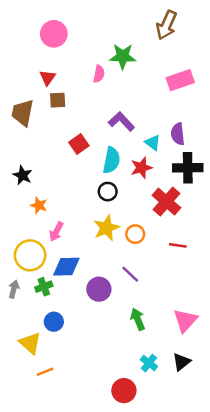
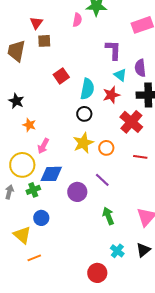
purple L-shape: (121, 121) -> (113, 50), moved, turned 45

